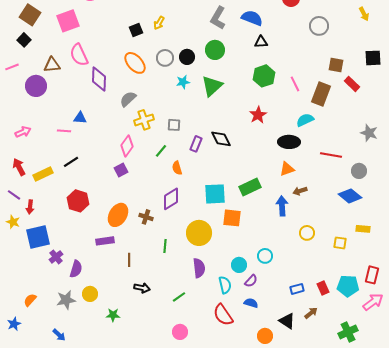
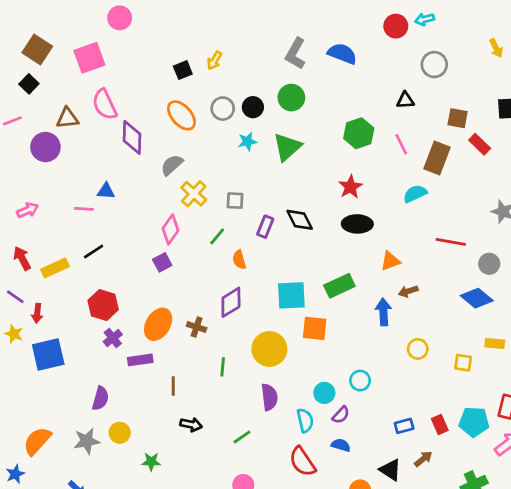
black triangle: (261, 42) -> (405, 100), moved
yellow cross: (144, 120) -> (194, 194), turned -30
black ellipse: (289, 142) -> (357, 224), moved
purple cross: (56, 257) -> (113, 338), moved
orange semicircle: (30, 300) -> (37, 441), size x1.6

